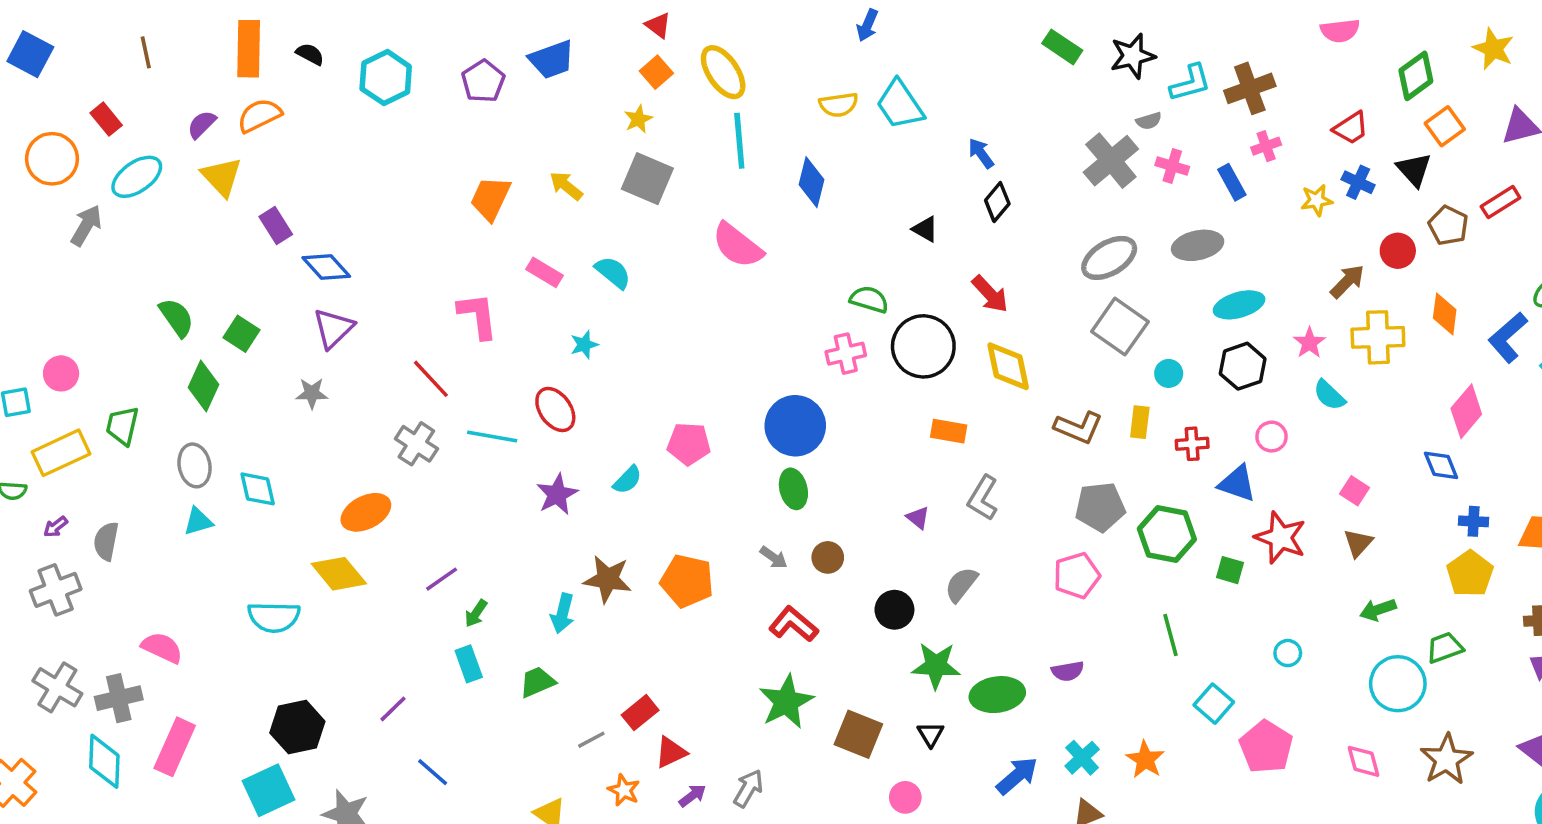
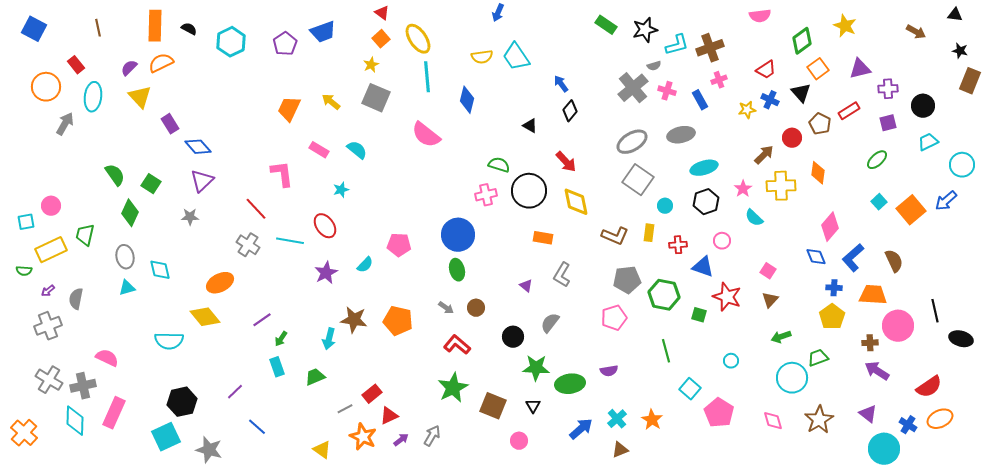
cyan ellipse: (137, 177) -> (93, 97), turned -48
blue L-shape: (1508, 337) -> (853, 258), moved
orange star: (624, 790) -> (363, 437), size x1.5

